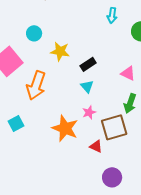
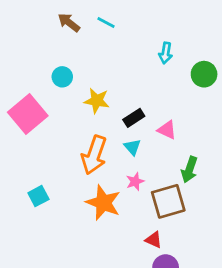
pink triangle: (128, 73) -> (167, 130), moved
orange arrow: (36, 85) -> (94, 155), moved
red triangle: (96, 146) -> (154, 240), moved

